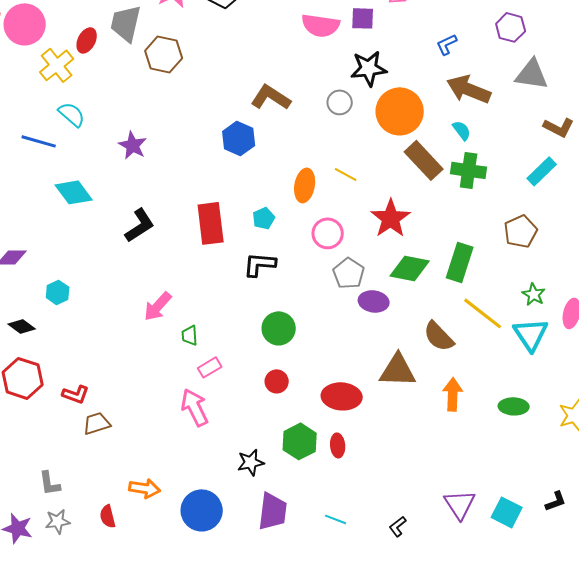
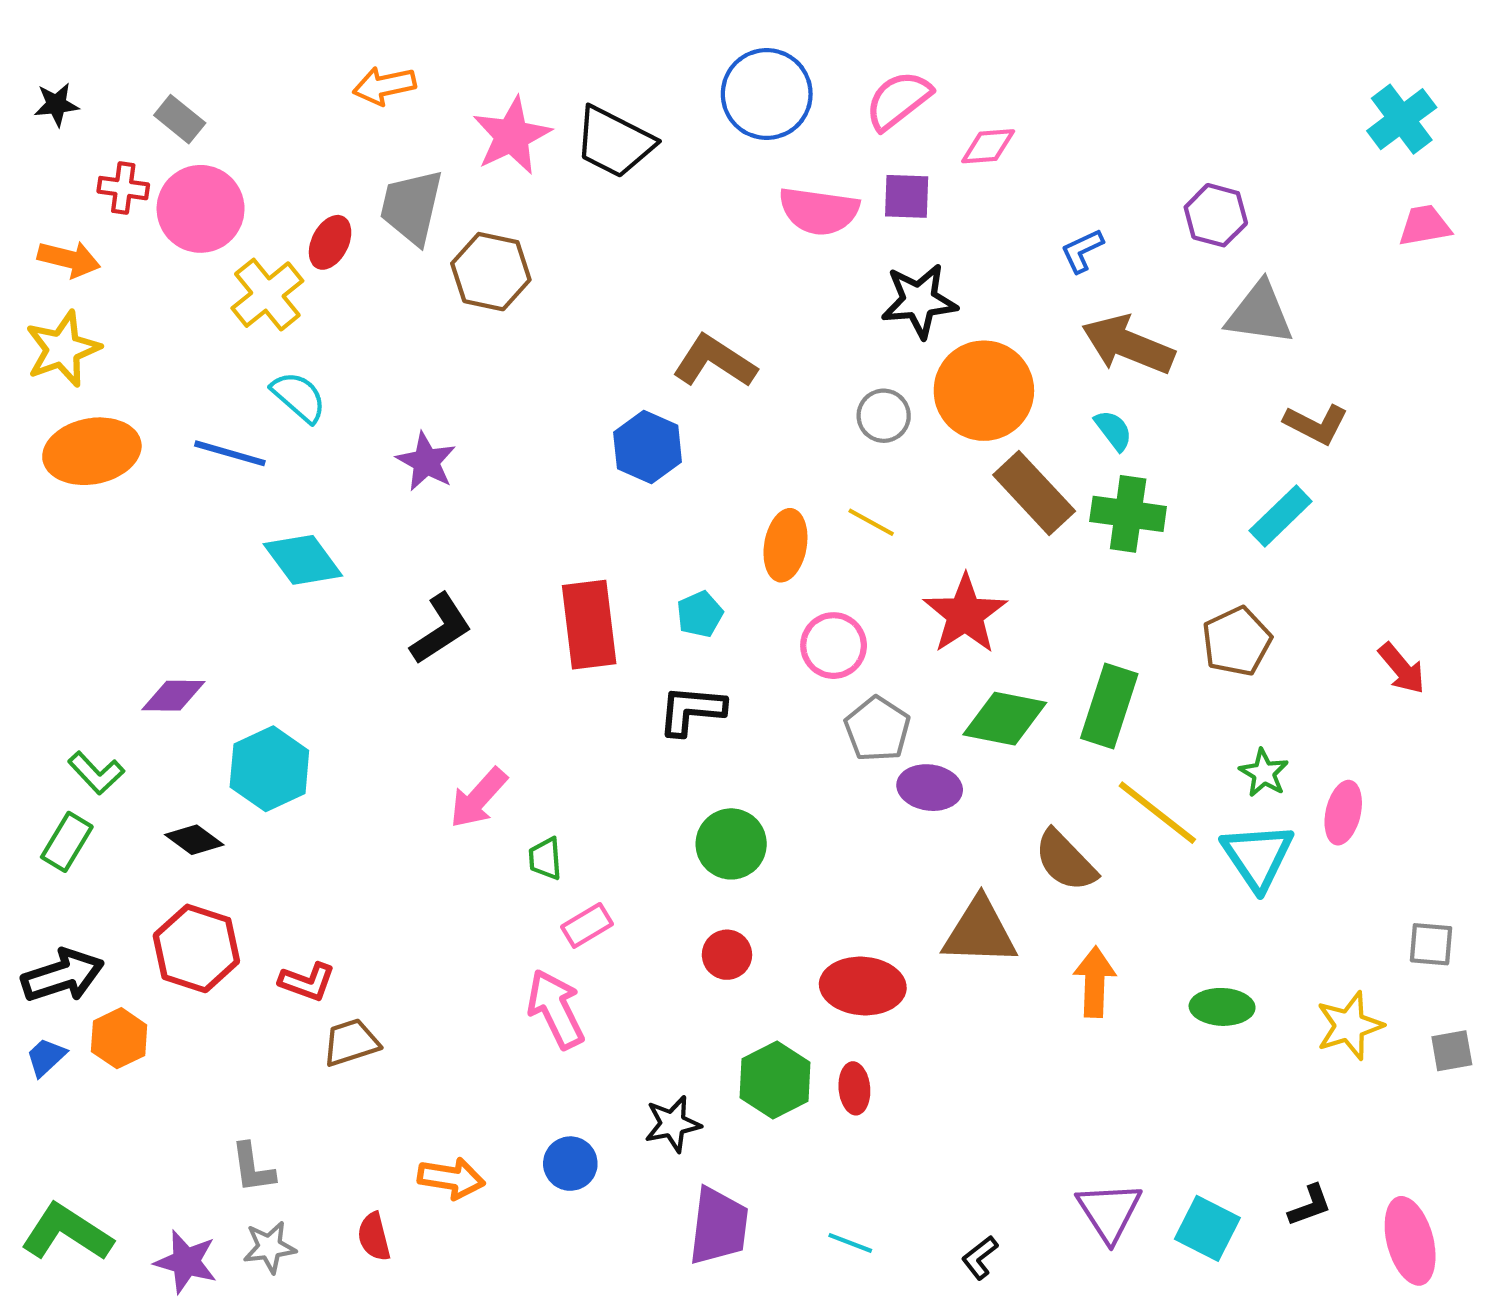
gray circle: (340, 102) -> (884, 416), moved
cyan hexagon: (58, 292) -> (269, 769), size x1.6
blue circle: (202, 510) -> (570, 1164), moved, size x0.6

